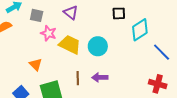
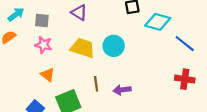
cyan diamond: (140, 30) -> (158, 22), turned 55
pink star: (48, 33) -> (43, 45), moved
purple arrow: (100, 77) -> (122, 90), moved

